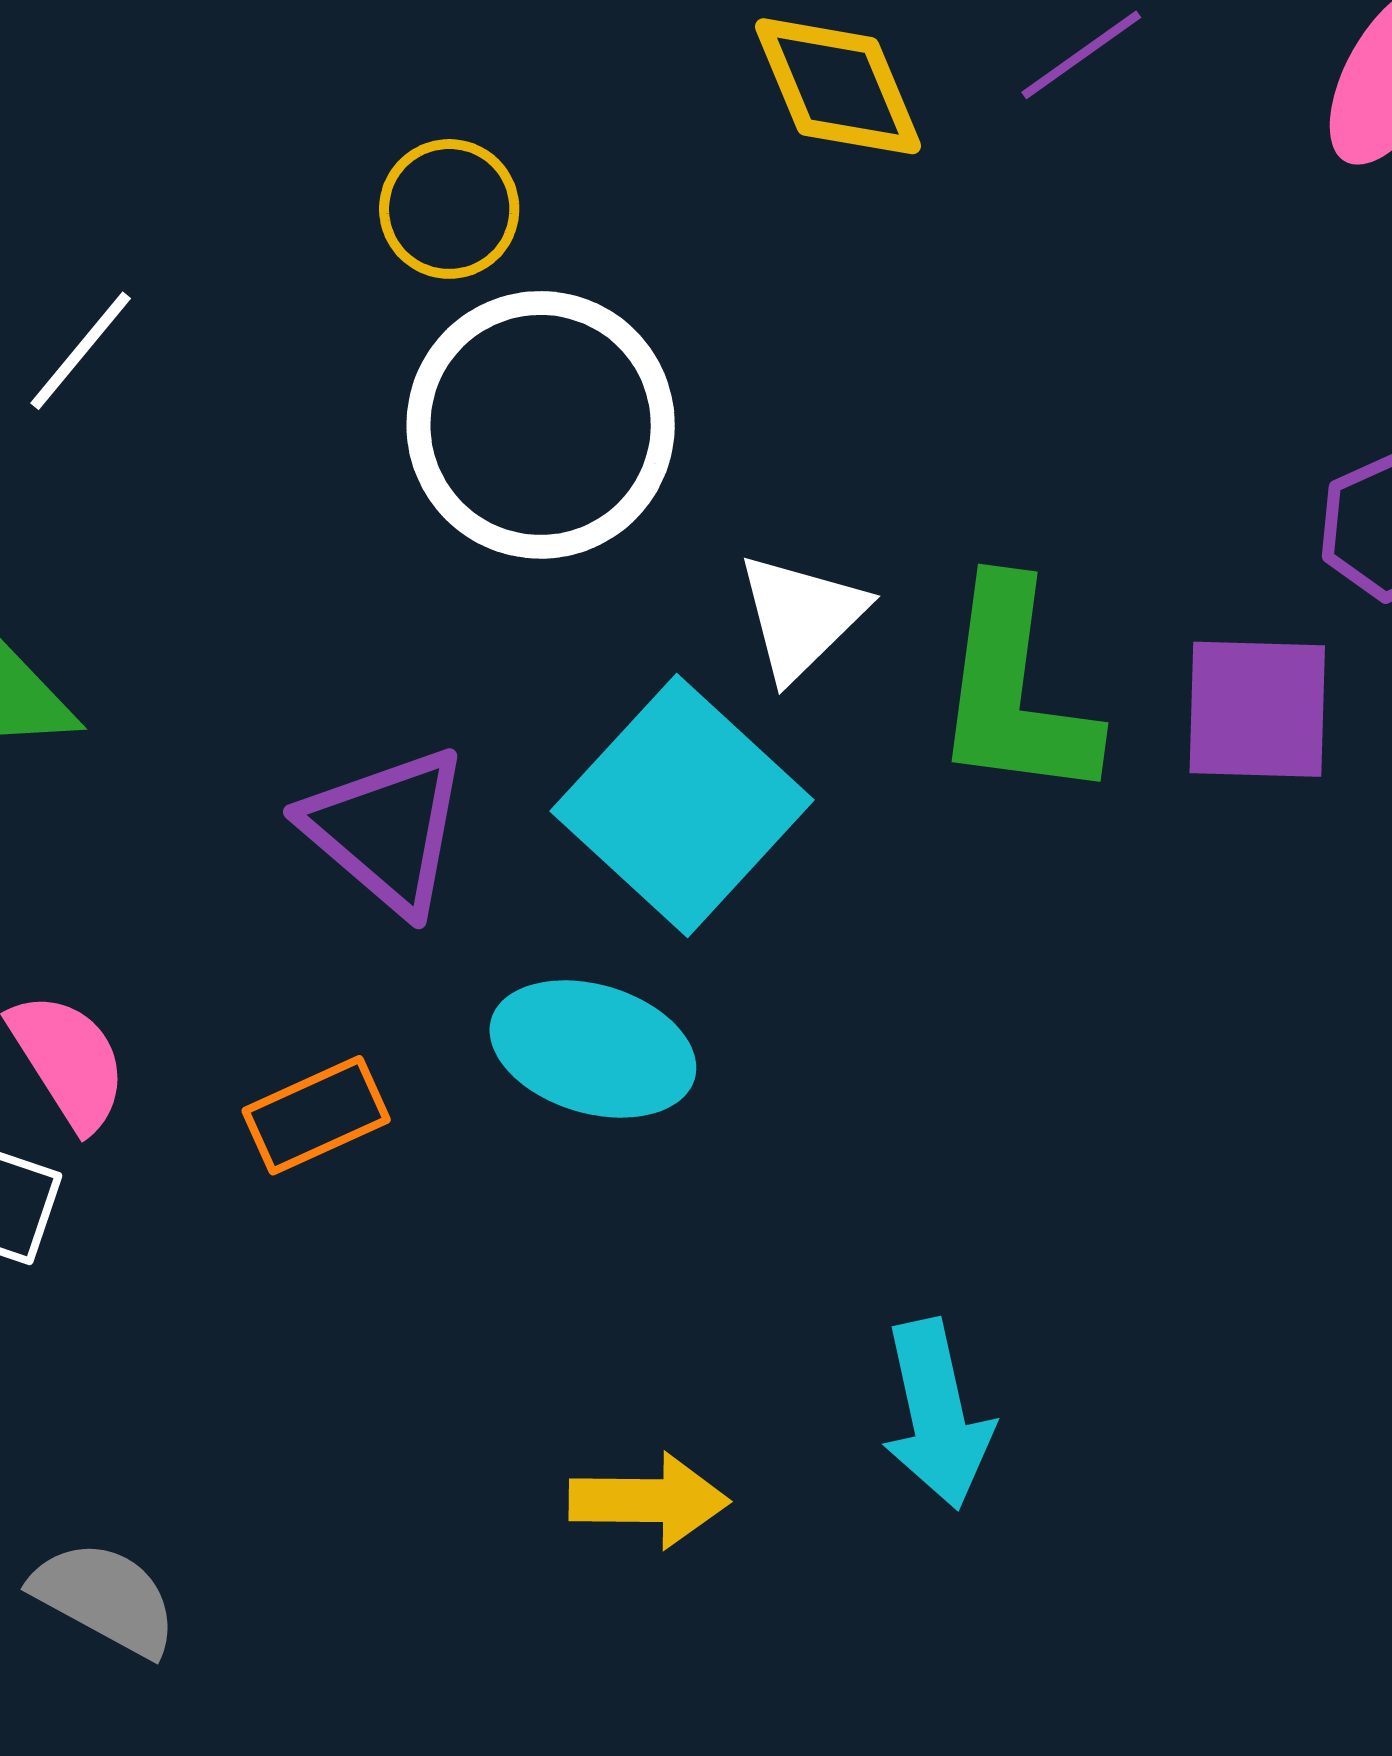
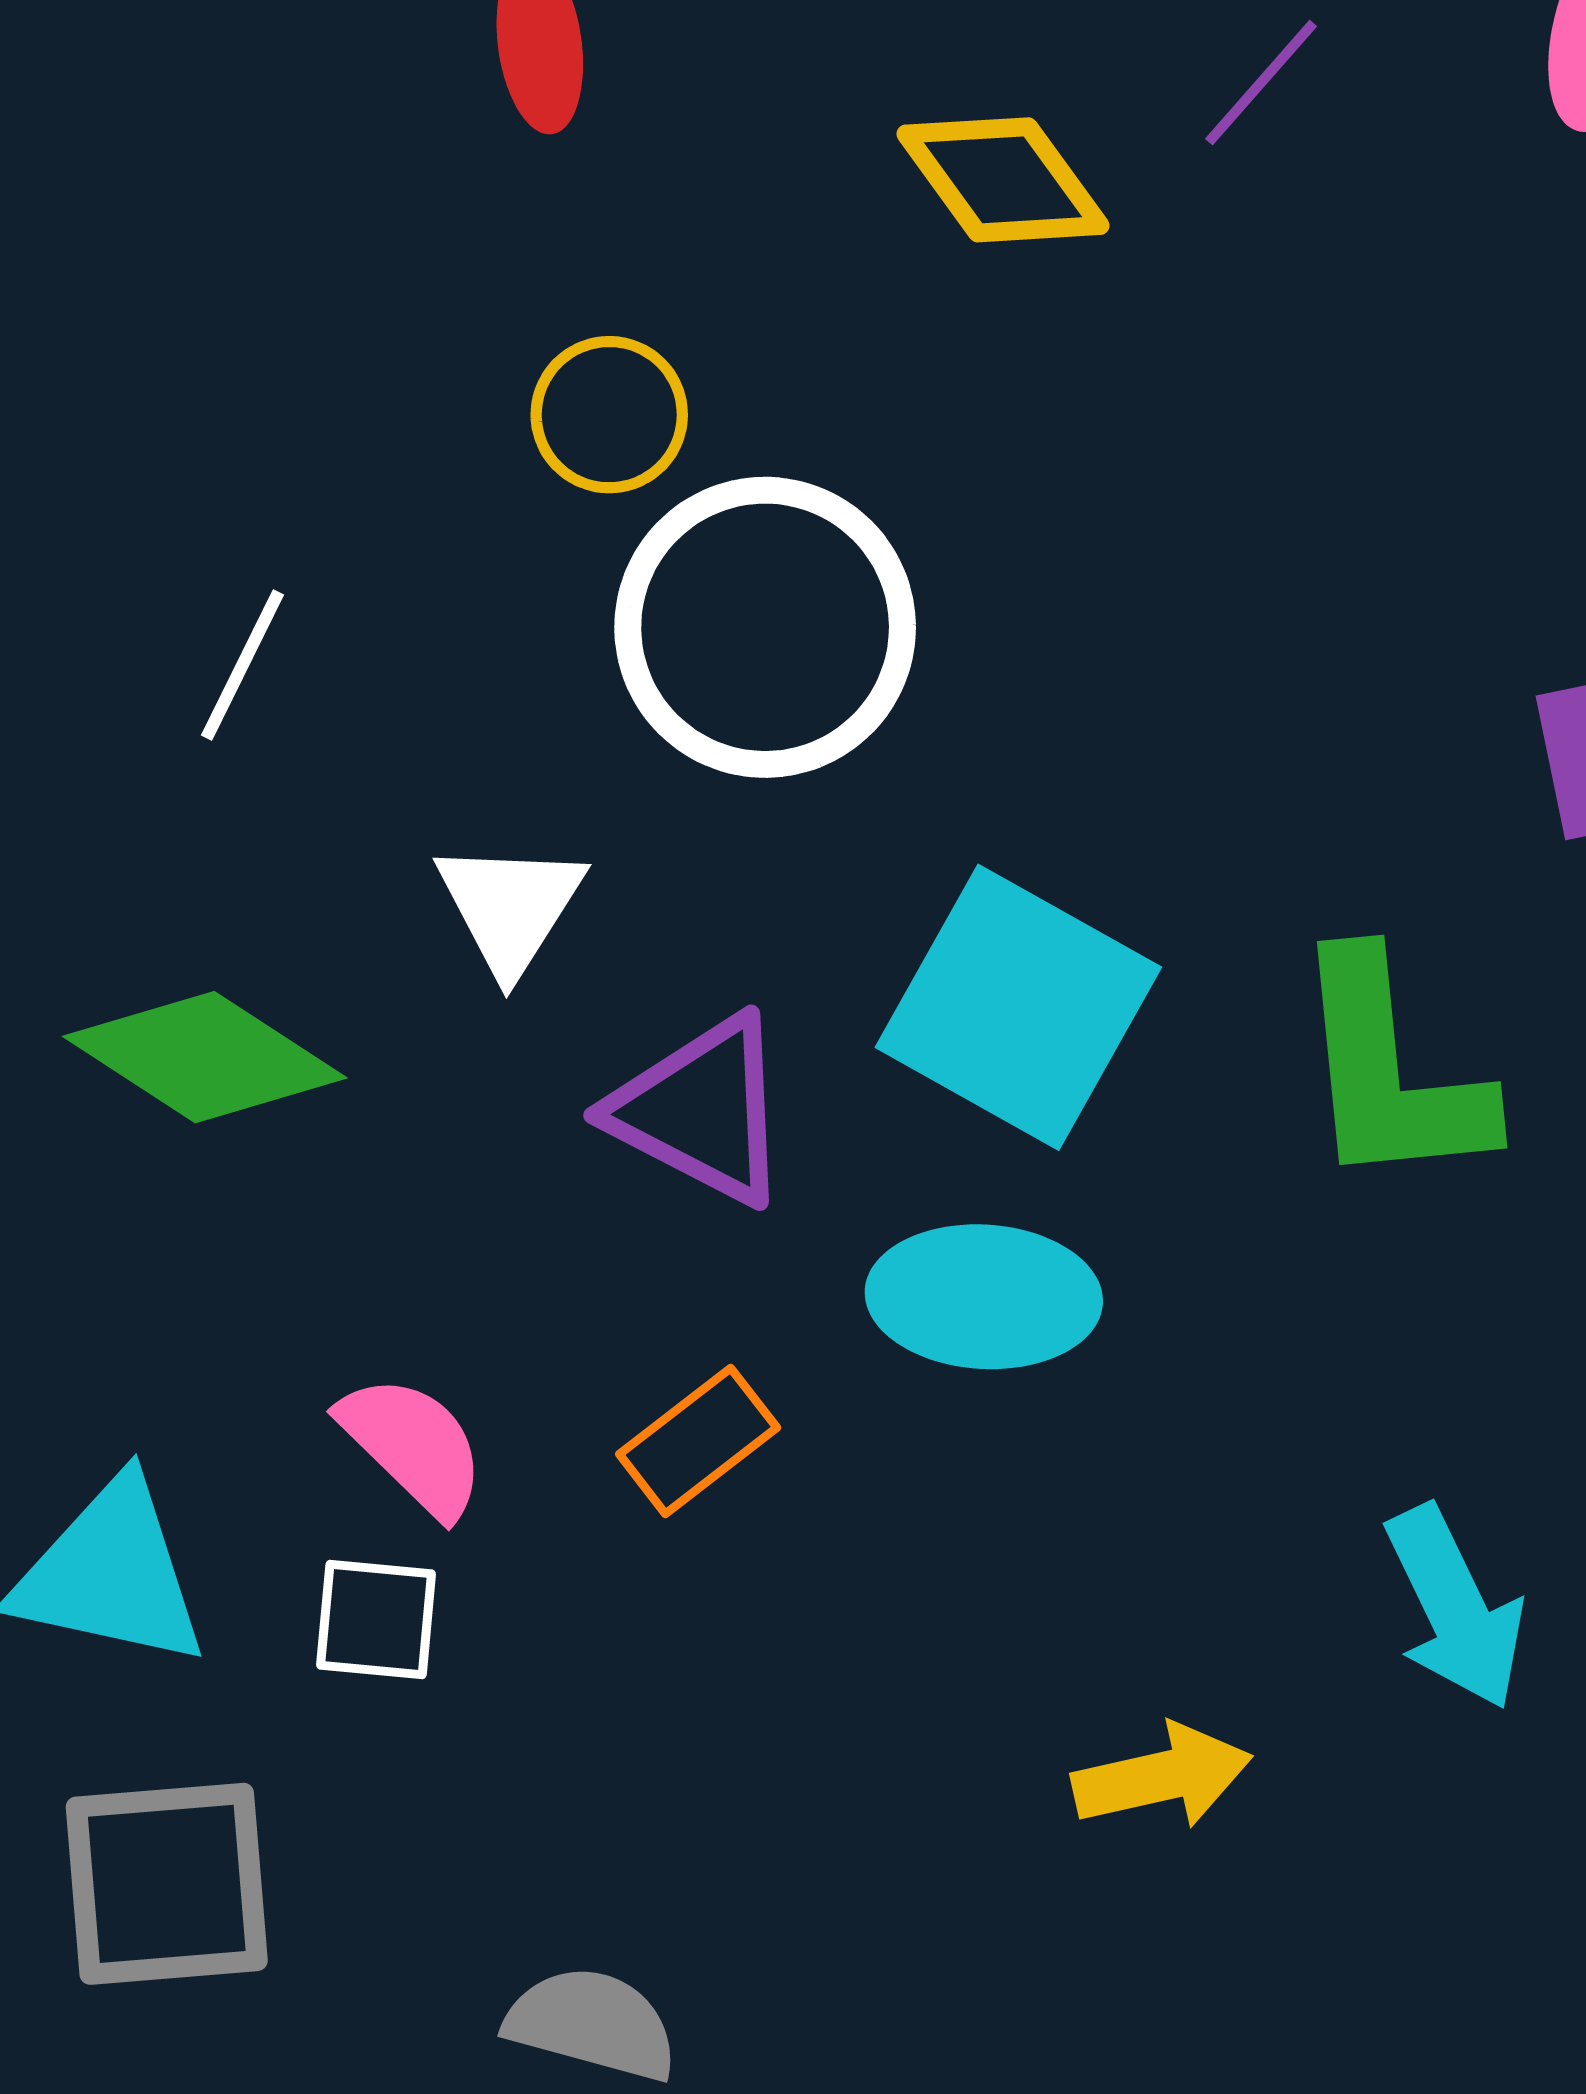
white triangle: (801, 616) -> (510, 907), moved
green L-shape: (1015, 691) -> (1390, 1072), moved

